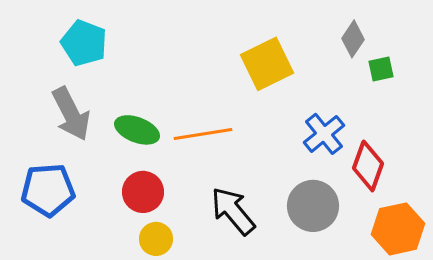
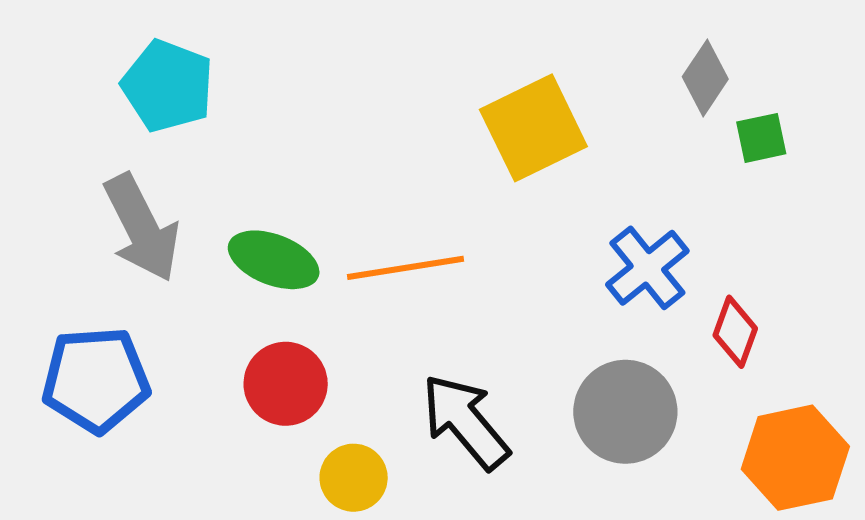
red diamond: (368, 166) -> (735, 332), size x0.7
yellow circle: (156, 239) -> (354, 478), moved

